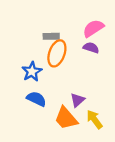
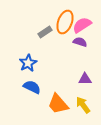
gray rectangle: (51, 36) -> (45, 32), turned -32
orange ellipse: (57, 53) -> (65, 22), moved
purple triangle: (77, 100) -> (85, 79), moved, turned 40

